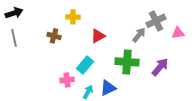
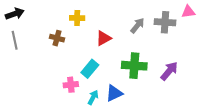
gray cross: (156, 21) -> (165, 22), turned 30
pink triangle: (178, 33) -> (188, 12), moved
gray arrow: (139, 35) -> (137, 25), moved

